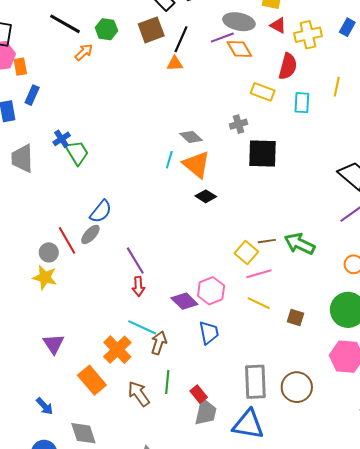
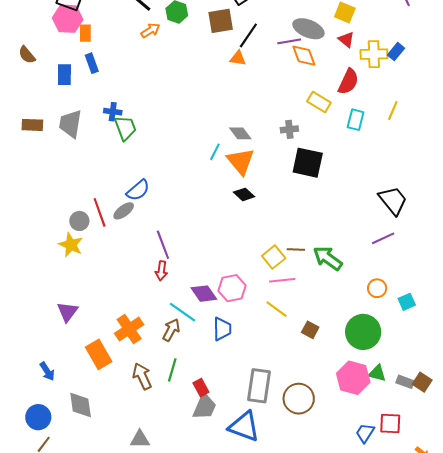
blue rectangle: (347, 27) -> (396, 52), moved
blue rectangle: (32, 95) -> (92, 63), turned -54
blue cross: (62, 139) -> (113, 112), turned 30
cyan line: (142, 327) -> (183, 312), moved

